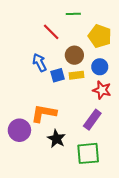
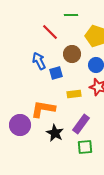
yellow rectangle: (76, 75) -> (74, 94), moved
purple rectangle: (92, 120) -> (81, 124), moved
green square: (88, 153) -> (85, 147), size x0.7

